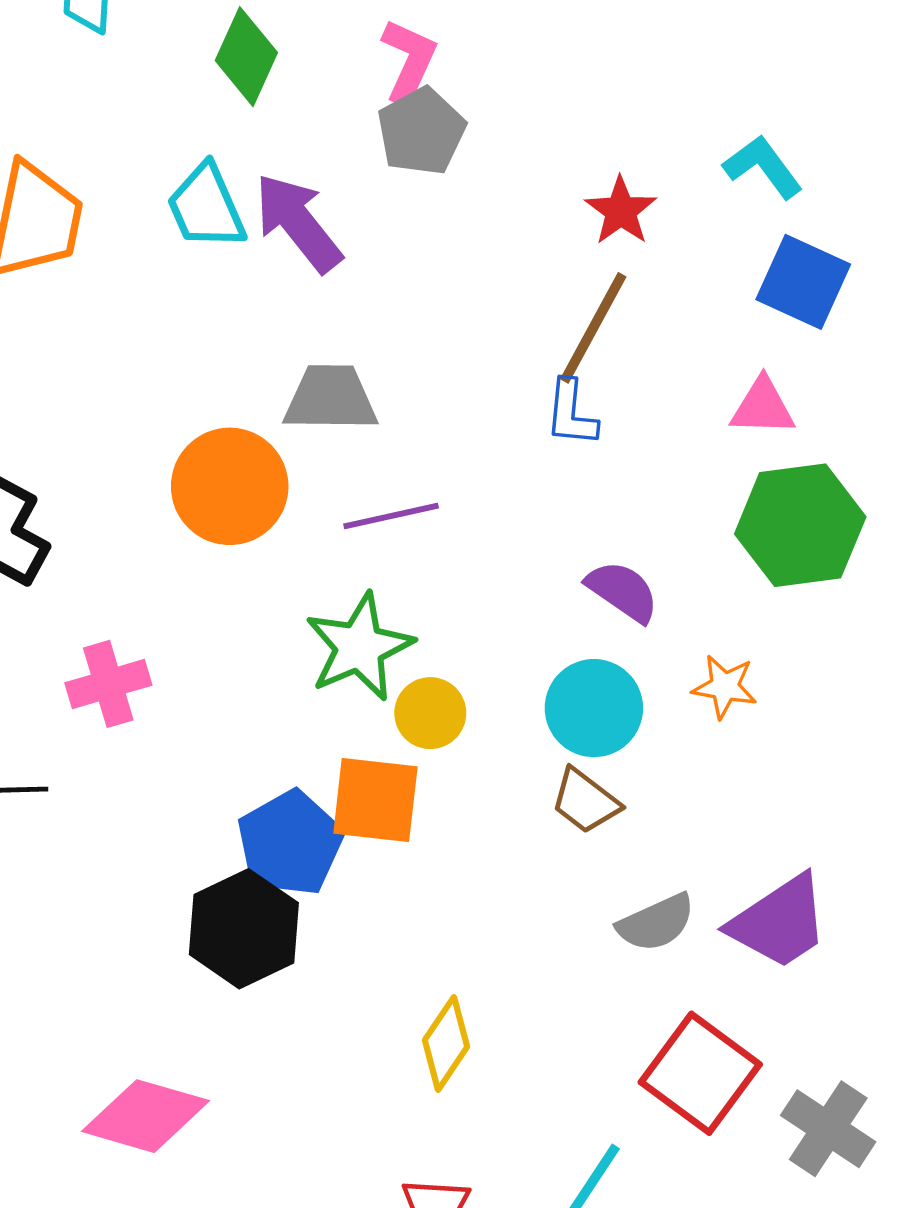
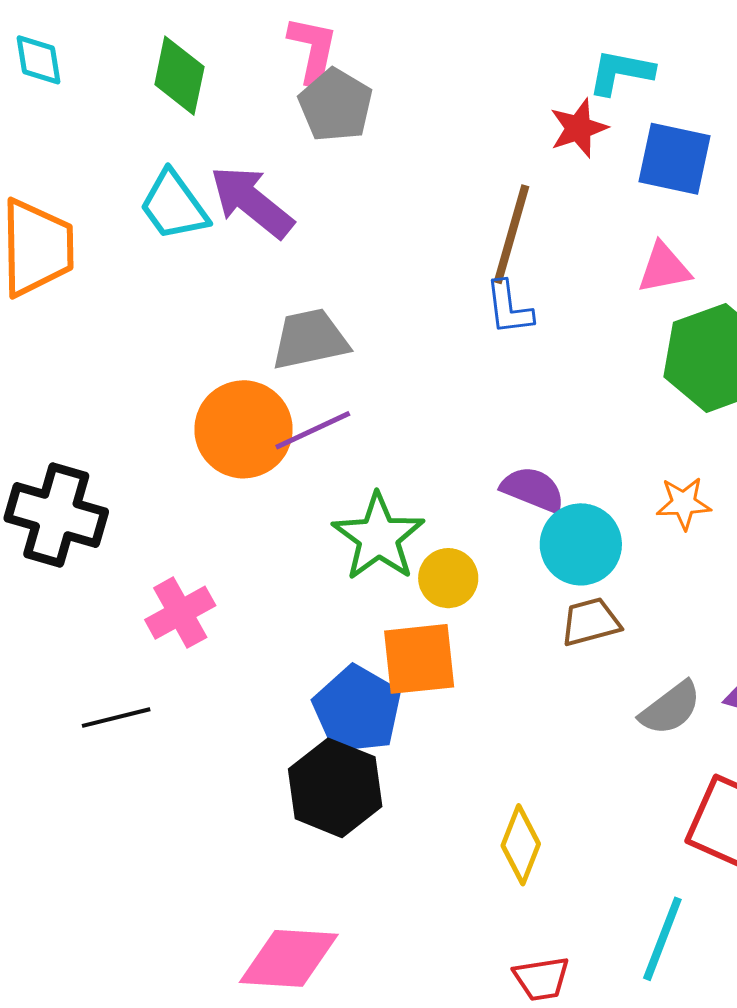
cyan L-shape: (763, 167) -> (621, 72), turned -30
red star: (621, 211) -> (579, 128), moved, turned 30
purple line: (391, 516) -> (313, 430), moved
purple semicircle: (623, 591) -> (533, 489), moved
brown trapezoid: (585, 801) -> (591, 622), turned 140

